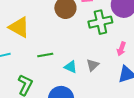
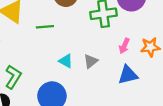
green line: (45, 55) -> (45, 27), moved

